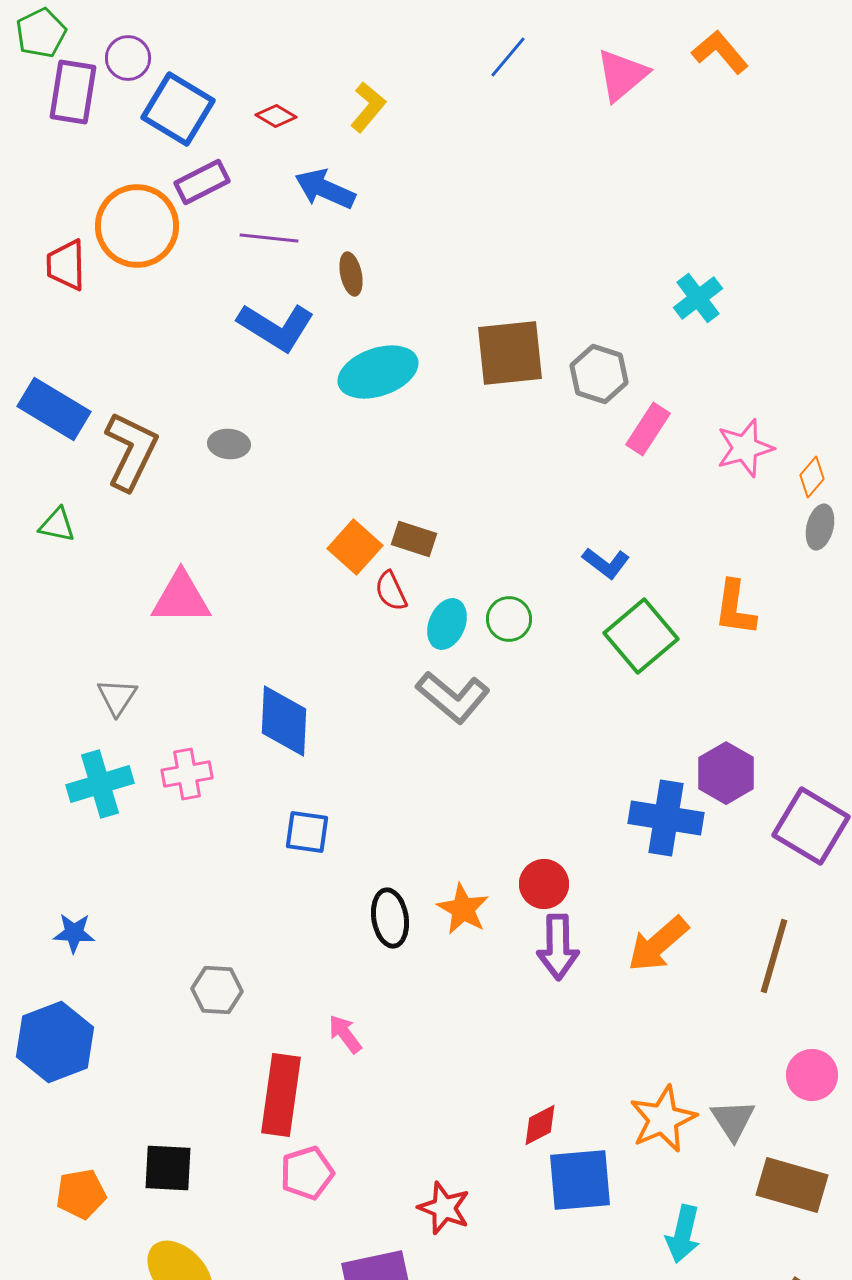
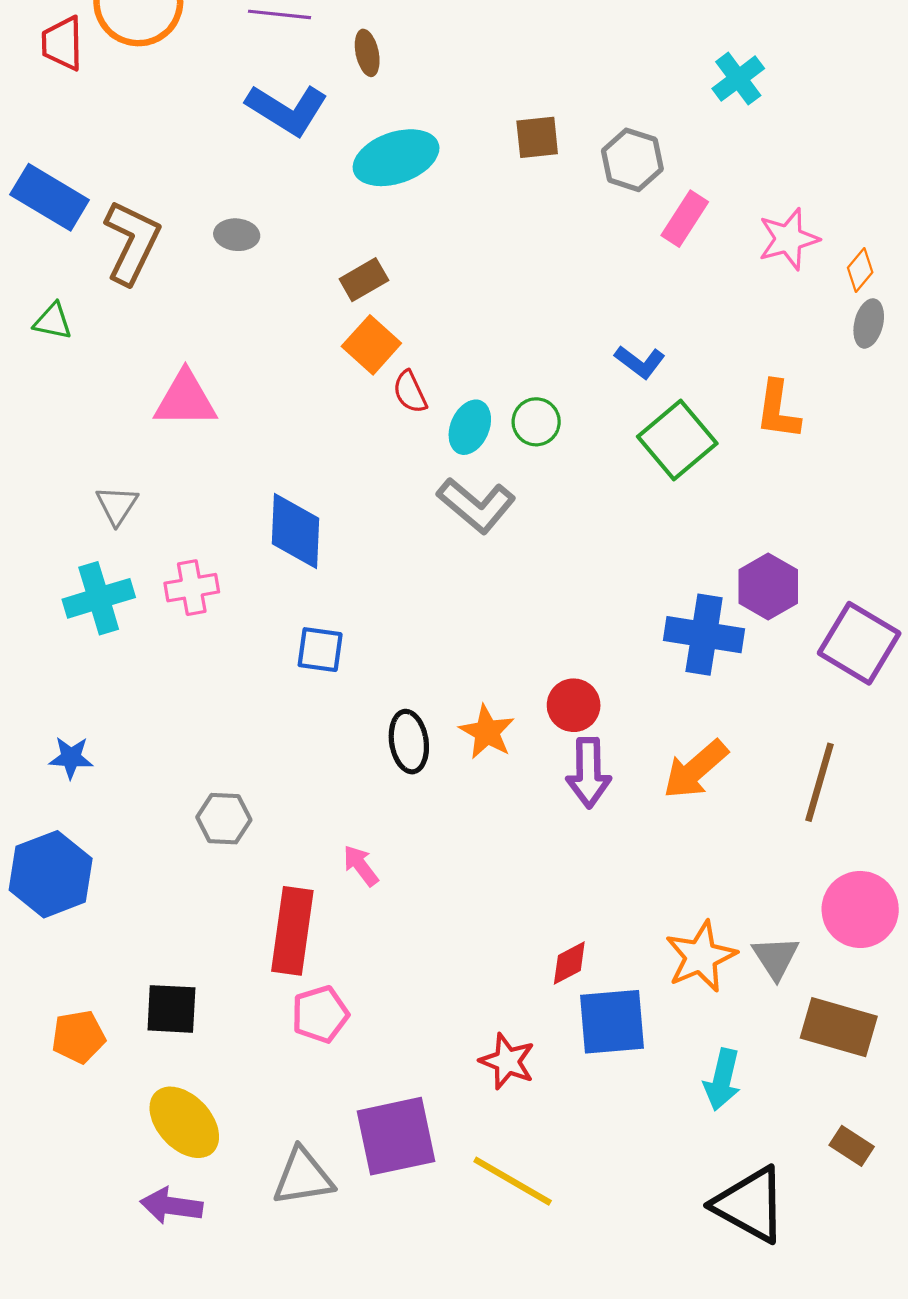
brown square: (510, 353) -> (537, 137), size x0.6
brown rectangle: (414, 539) -> (364, 280), moved, turned -48
pink circle: (812, 1075) -> (860, 909), size x1.4
red star: (444, 1208) -> (507, 1061), moved

